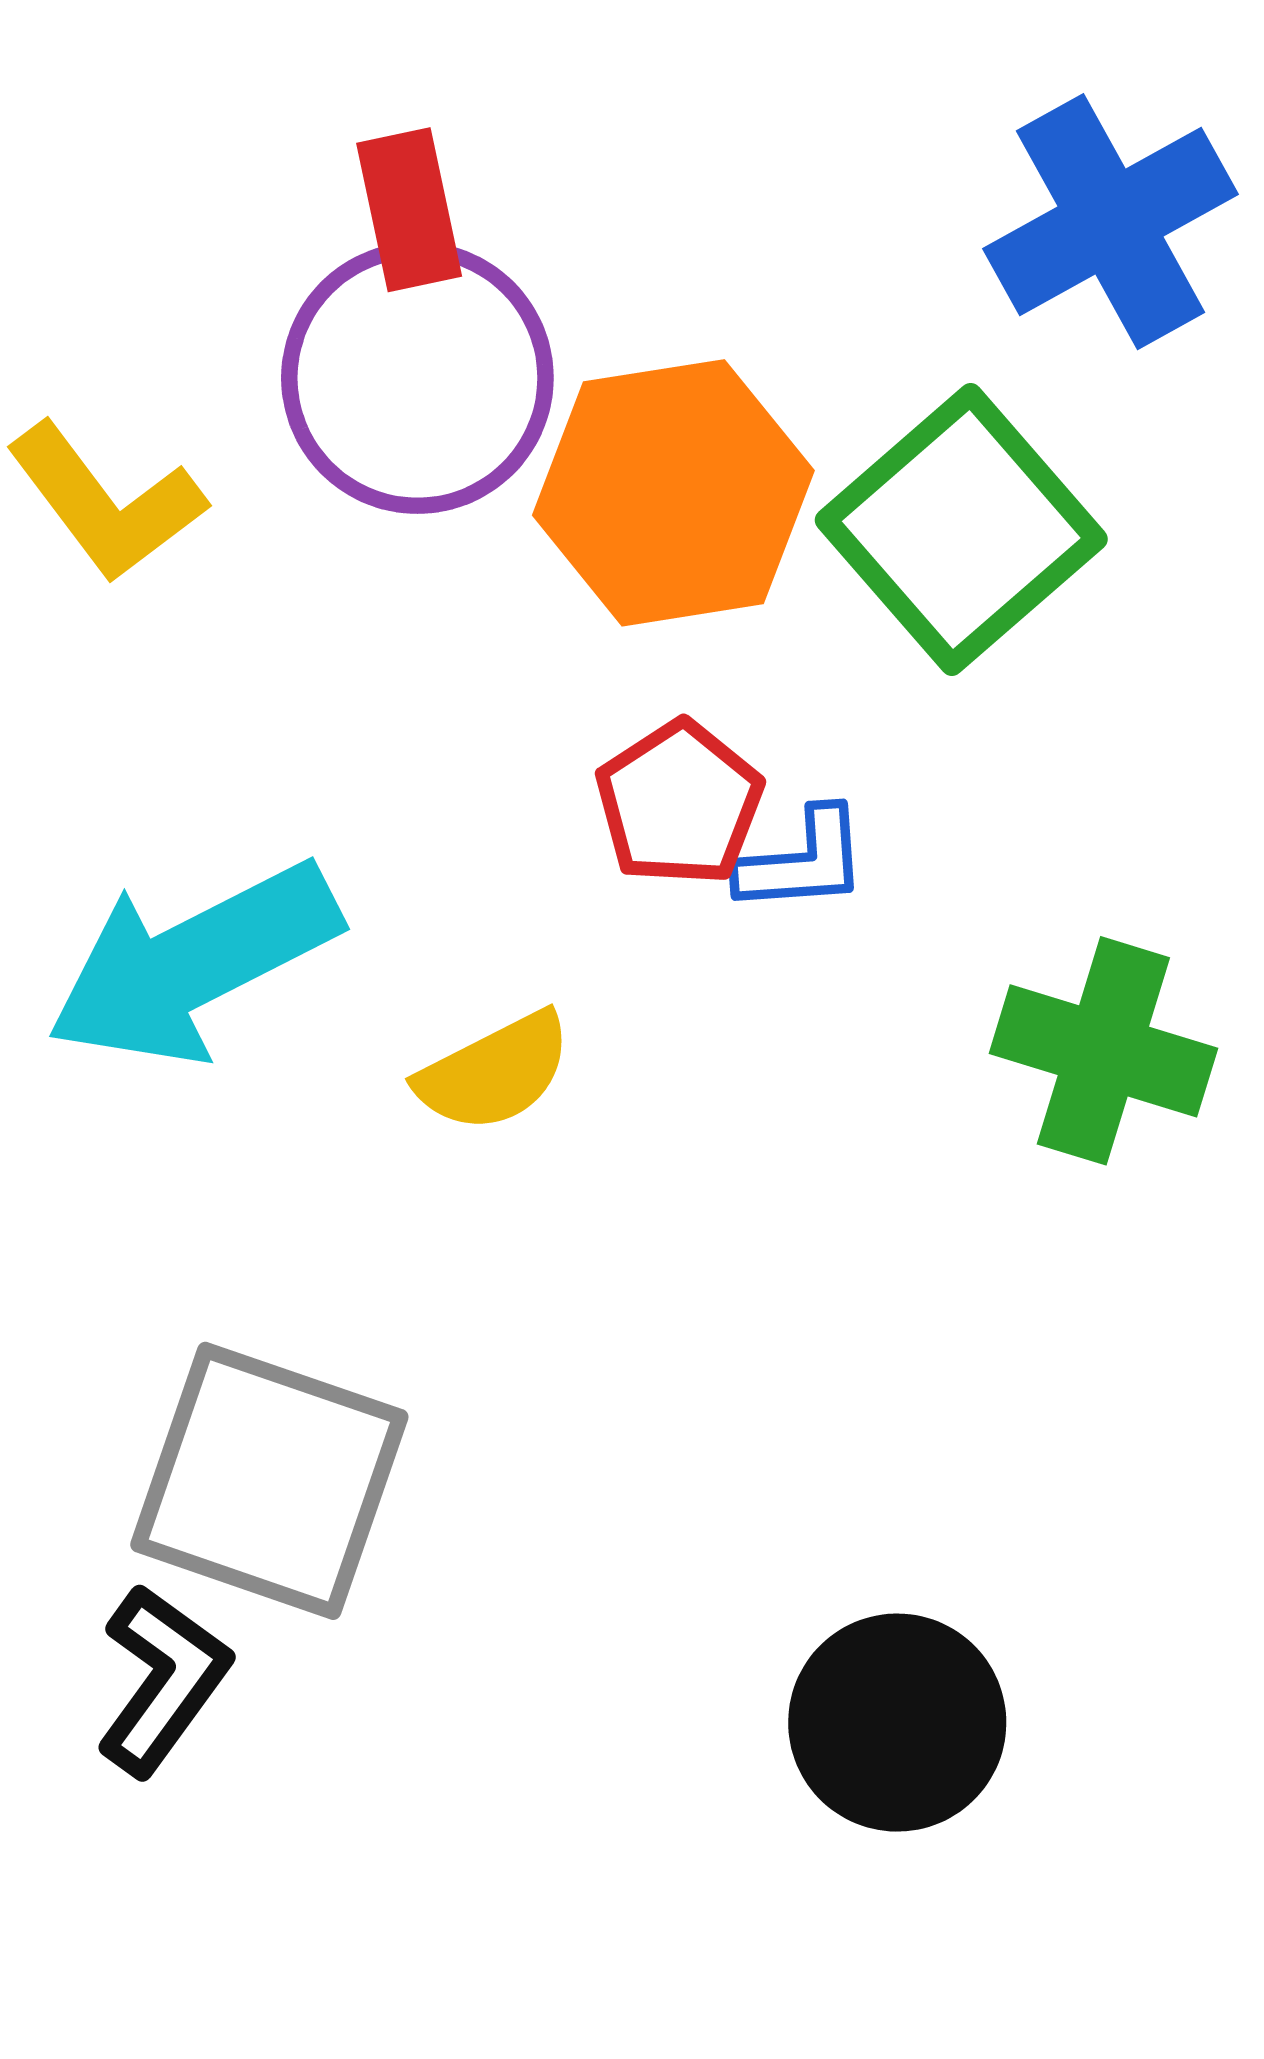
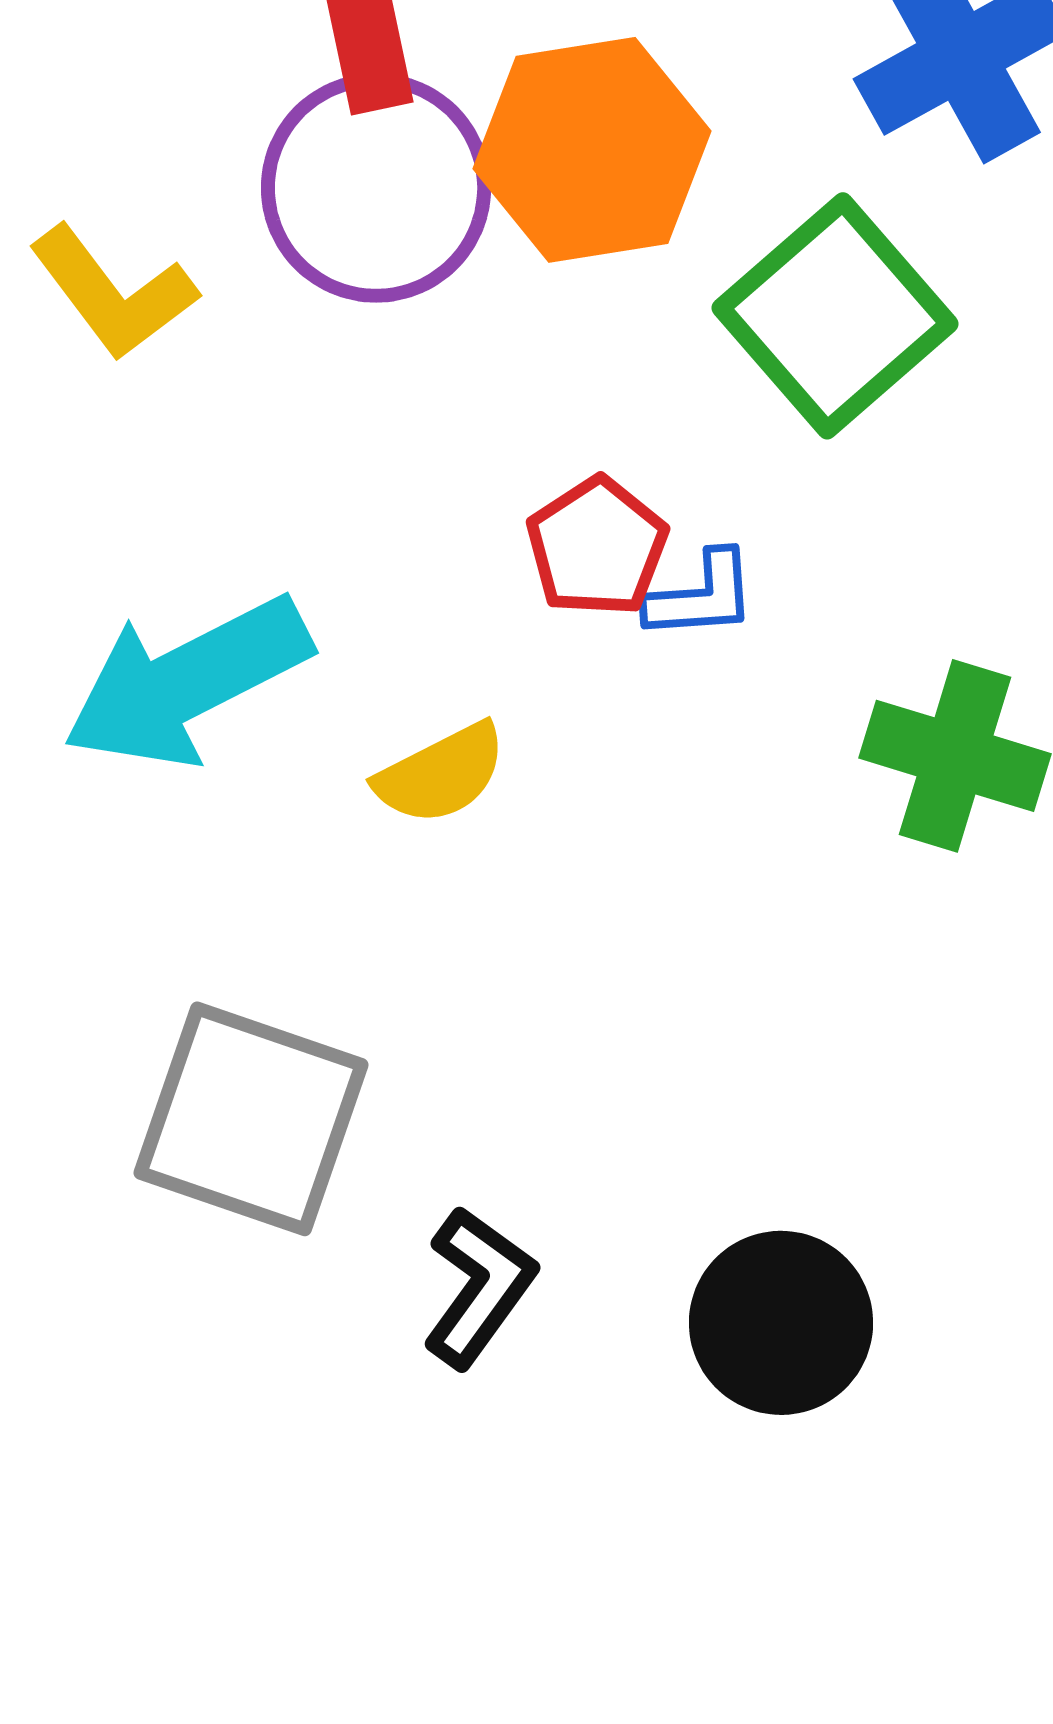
orange hexagon: (673, 493) -> (592, 150), moved
black L-shape: (163, 1680) -> (479, 1287), moved

